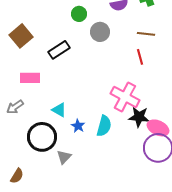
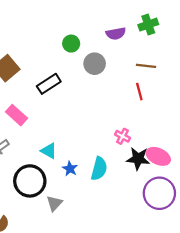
pink rectangle: (30, 78) -> (16, 115), turned 42
pink cross: (125, 97) -> (123, 136), size x0.5
pink ellipse: (158, 128) -> (158, 156), moved

